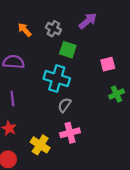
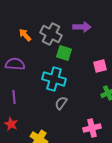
purple arrow: (88, 21) -> (82, 27), turned 42
gray cross: (53, 29) -> (51, 34), size x1.5
pink cross: (70, 133) -> (92, 128), moved

